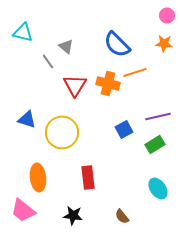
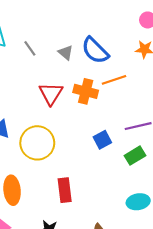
gray triangle: (66, 46) -> (66, 53), moved
gray line: (48, 61) -> (30, 48), moved
cyan ellipse: (158, 188) -> (138, 202), turned -65

